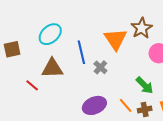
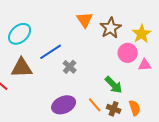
orange triangle: (116, 39) -> (85, 20), moved, size x0.7
blue line: (81, 52) -> (51, 52), turned 70
brown cross: (145, 109) -> (114, 109), turned 32

